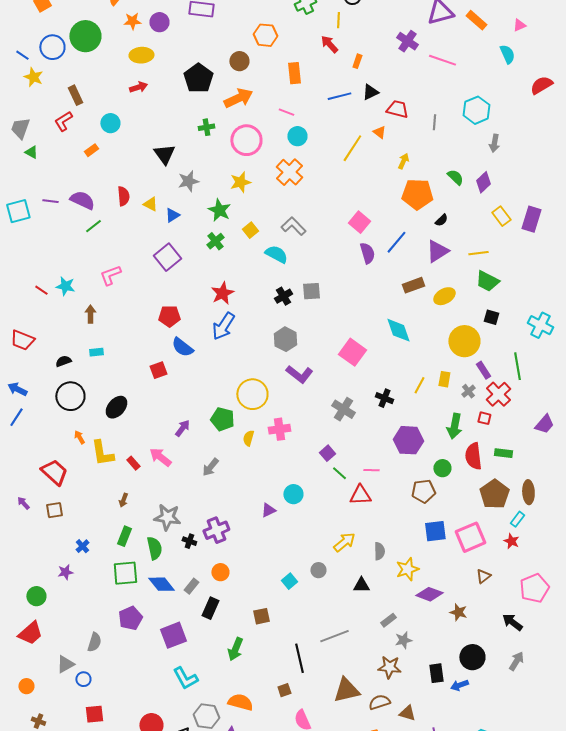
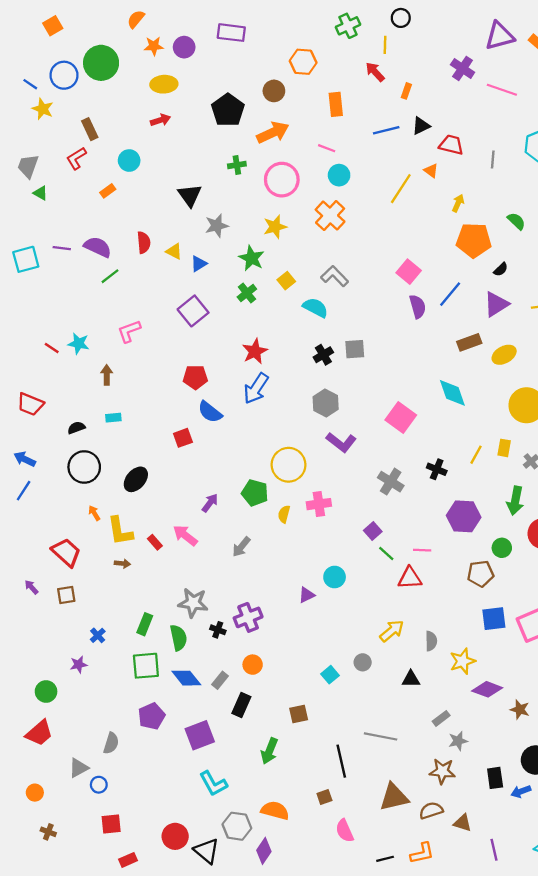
brown arrow: (123, 500) -> (122, 564), moved, turned -104
gray line: (334, 636) -> (381, 736), turned 32

